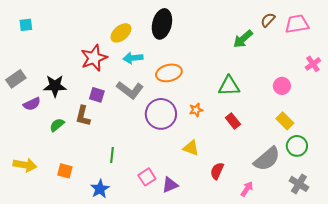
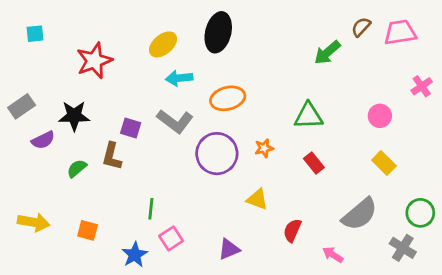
red star: (94, 58) -> (94, 61), moved
green circle: (297, 146) -> (420, 213), moved
pink square: (147, 177) -> (171, 238), moved
pink arrow: (247, 189) -> (333, 255), turned -91

